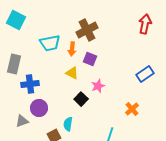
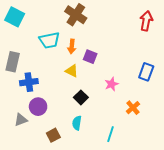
brown cross: (87, 30) -> (76, 15), moved, turned -30
blue rectangle: (145, 74) -> (146, 72), turned -36
pink star: (98, 86) -> (112, 84), moved
cyan semicircle: (68, 124) -> (77, 123), moved

